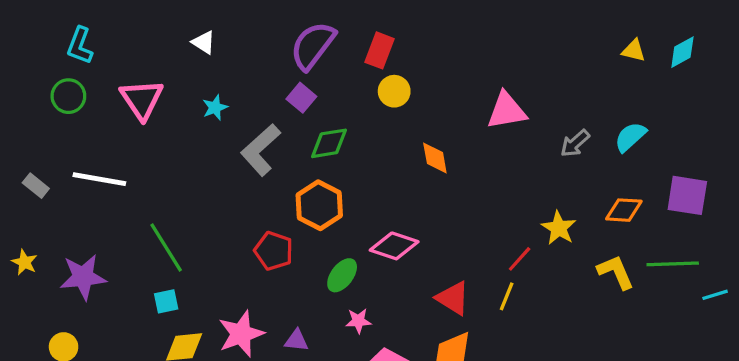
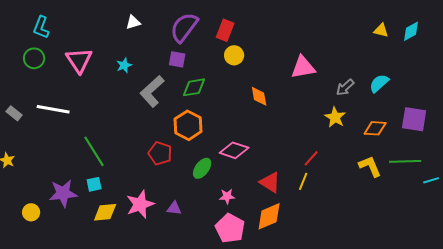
white triangle: (204, 42) -> (133, 22), moved, turned -49
purple square: (301, 98) -> (177, 59), turned -30
yellow star: (559, 228) -> (335, 117), moved
purple star: (83, 277) -> (63, 193), moved
pink star: (358, 321) -> (227, 196), moved

